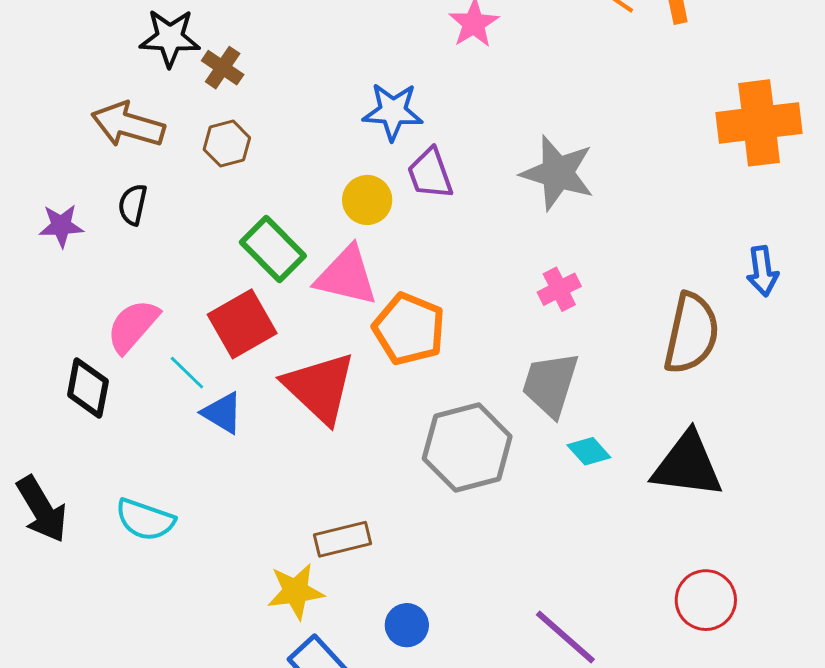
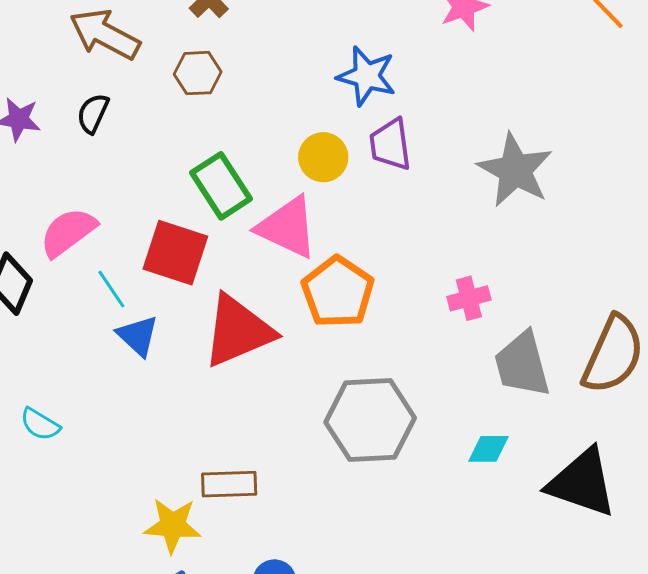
pink cross: (559, 289) -> (469, 298), moved
red square: (242, 324) -> (175, 253), turned 36
gray trapezoid: (550, 384) -> (522, 364), moved, turned -44
red triangle: (320, 388) -> (238, 331), turned 42
cyan diamond: (589, 451) -> (488, 449), turned -60
cyan semicircle: (145, 520) -> (40, 424), size x0.7

